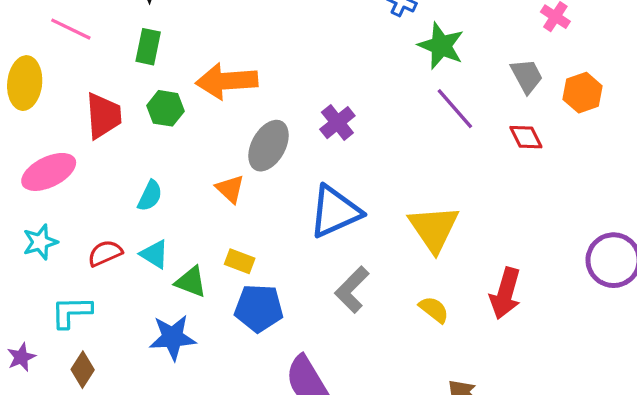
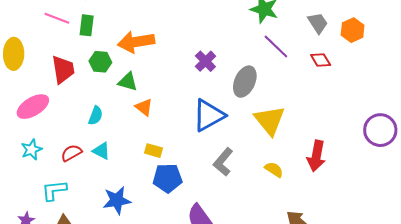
pink line: (71, 29) -> (57, 18), moved
gray ellipse: (269, 146) -> (245, 82), moved
green triangle: (191, 282) -> (128, 82), moved

